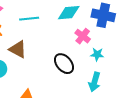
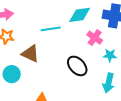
cyan line: (29, 19) -> (51, 29), moved

